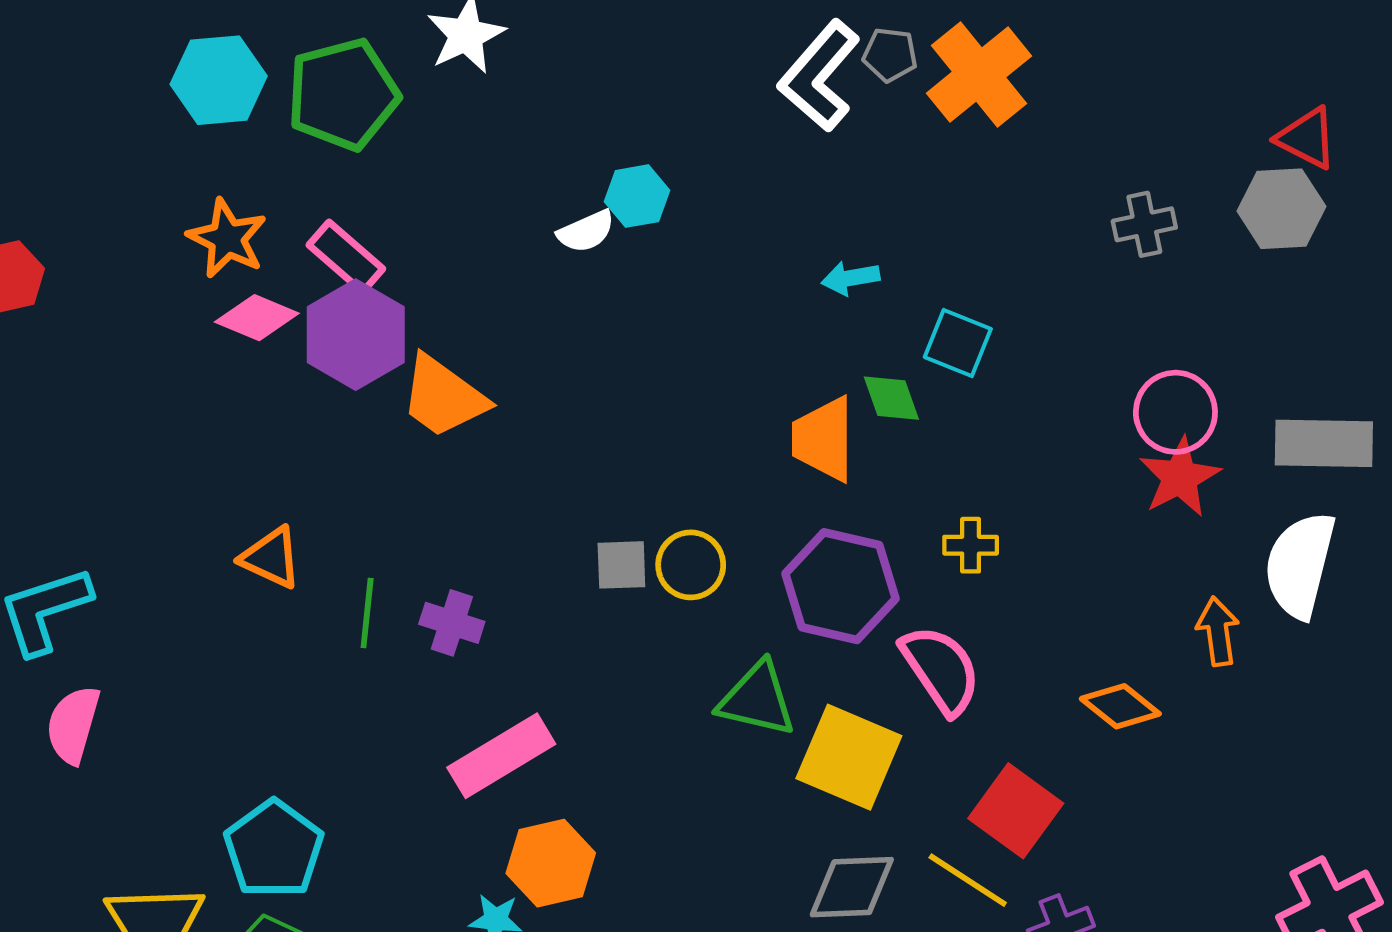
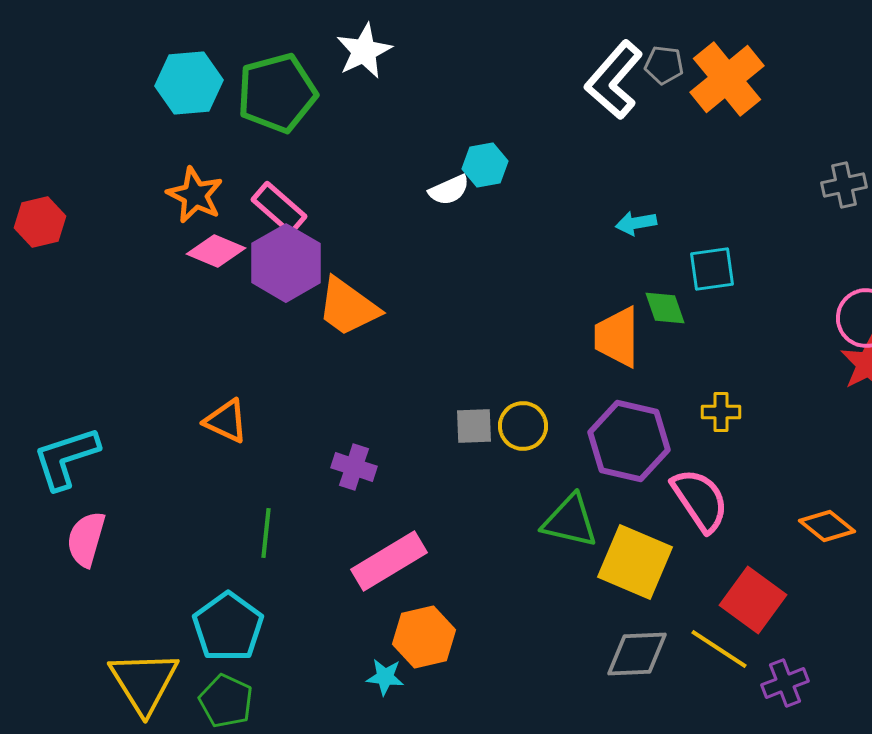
cyan square: (958, 343) -> (712, 269), turned -30
green line: (367, 613) -> (266, 533), moved

